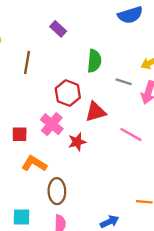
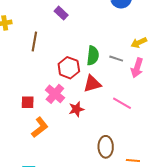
green semicircle: (94, 61) -> (93, 56), moved
orange L-shape: (34, 164) -> (40, 127), turned 110
brown ellipse: (57, 191) -> (106, 147), moved

